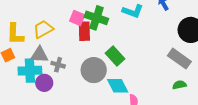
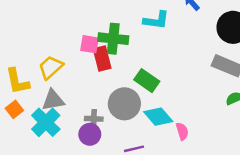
gray cross: (58, 65) -> (94, 119), moved
cyan cross: (30, 71) -> (46, 122), turned -30
purple circle: (44, 83) -> (90, 134), moved

